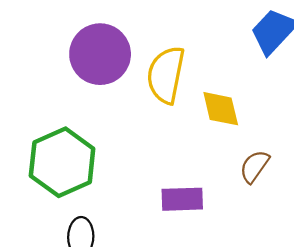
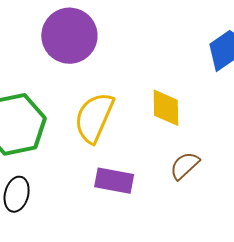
yellow semicircle: (166, 75) -> (94, 118), moved

